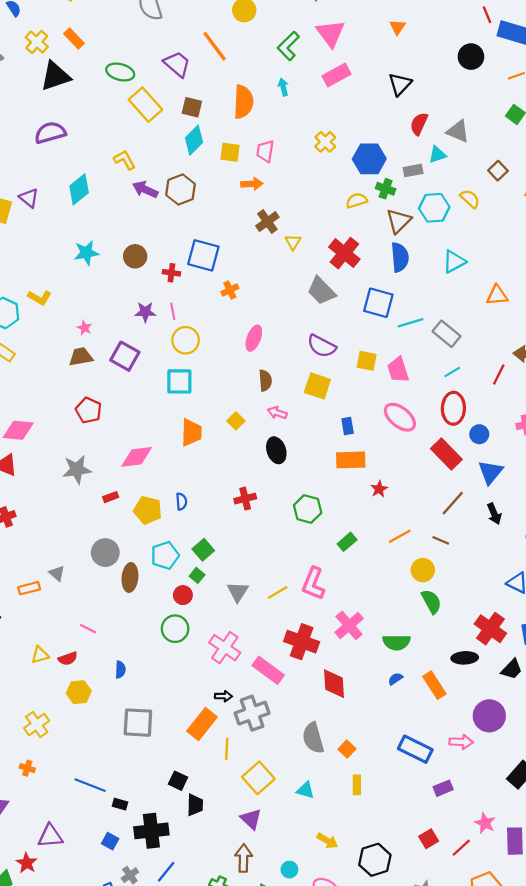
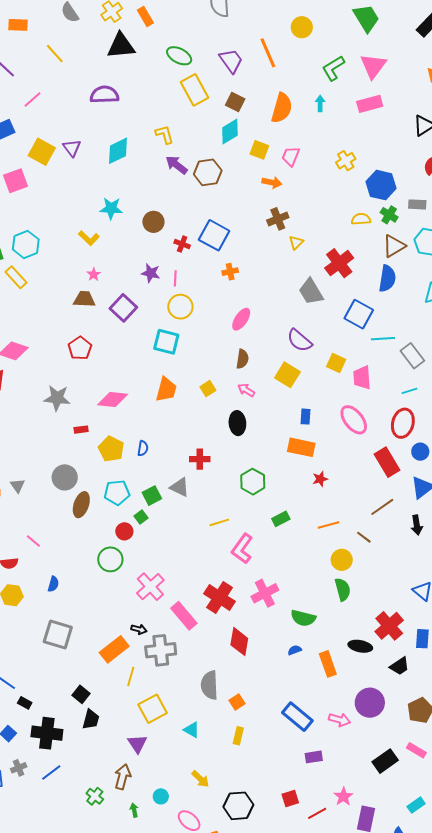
yellow L-shape: (40, 298) -> (89, 238), moved
gray triangle: (238, 592) -> (180, 487), moved, turned -50
yellow line: (278, 592) -> (219, 522), moved

